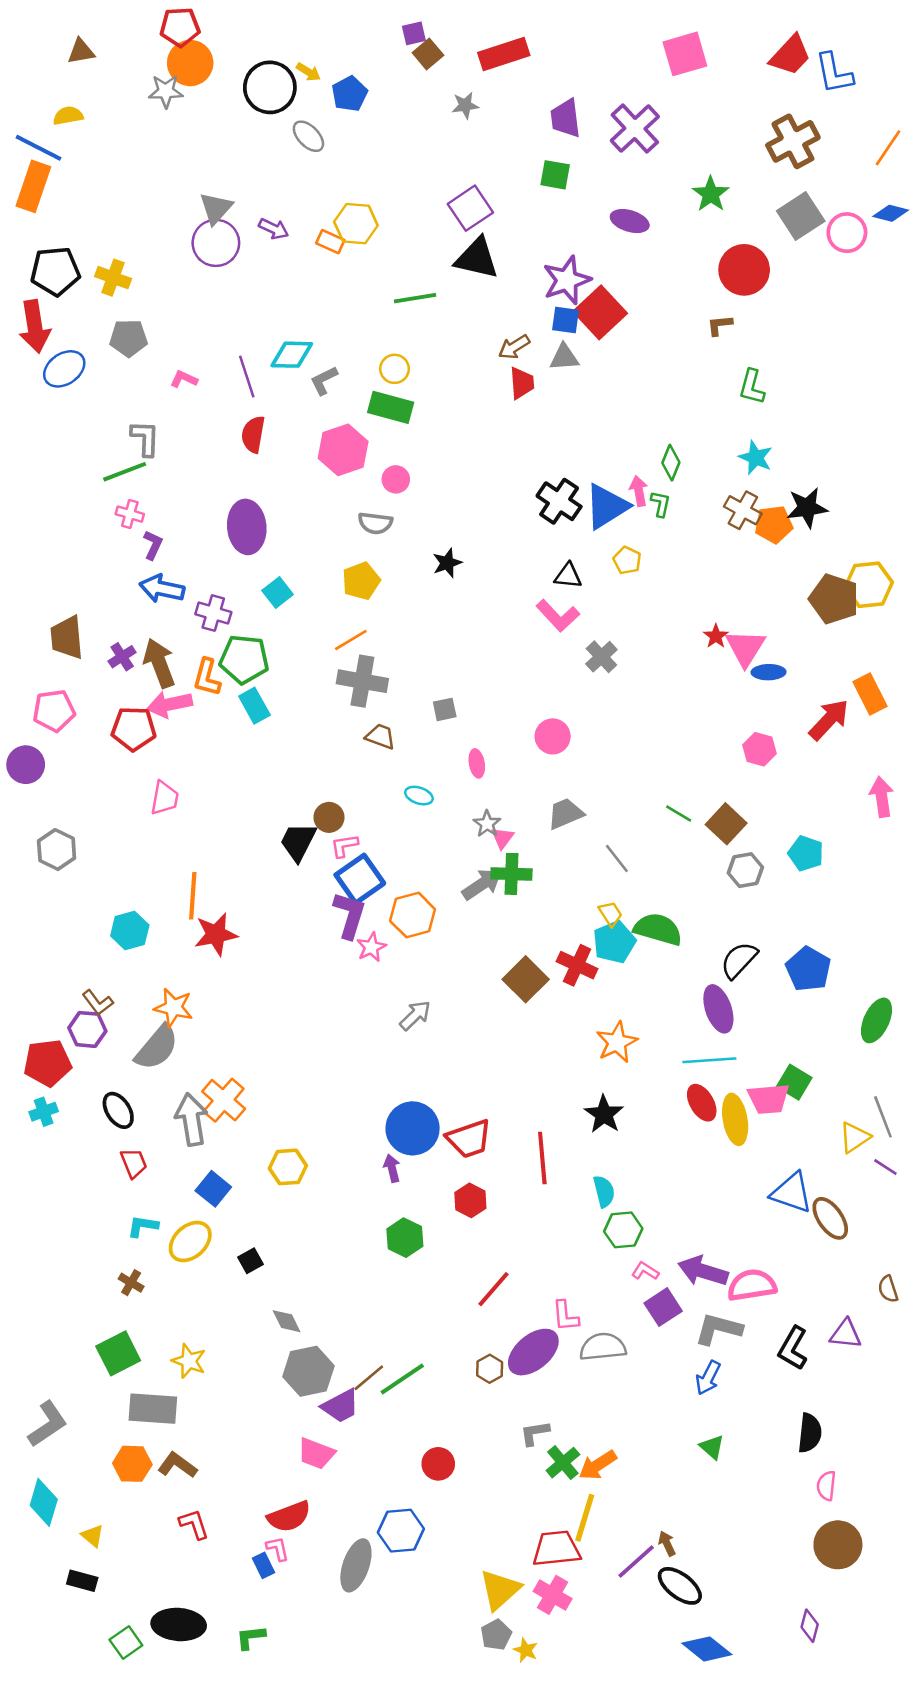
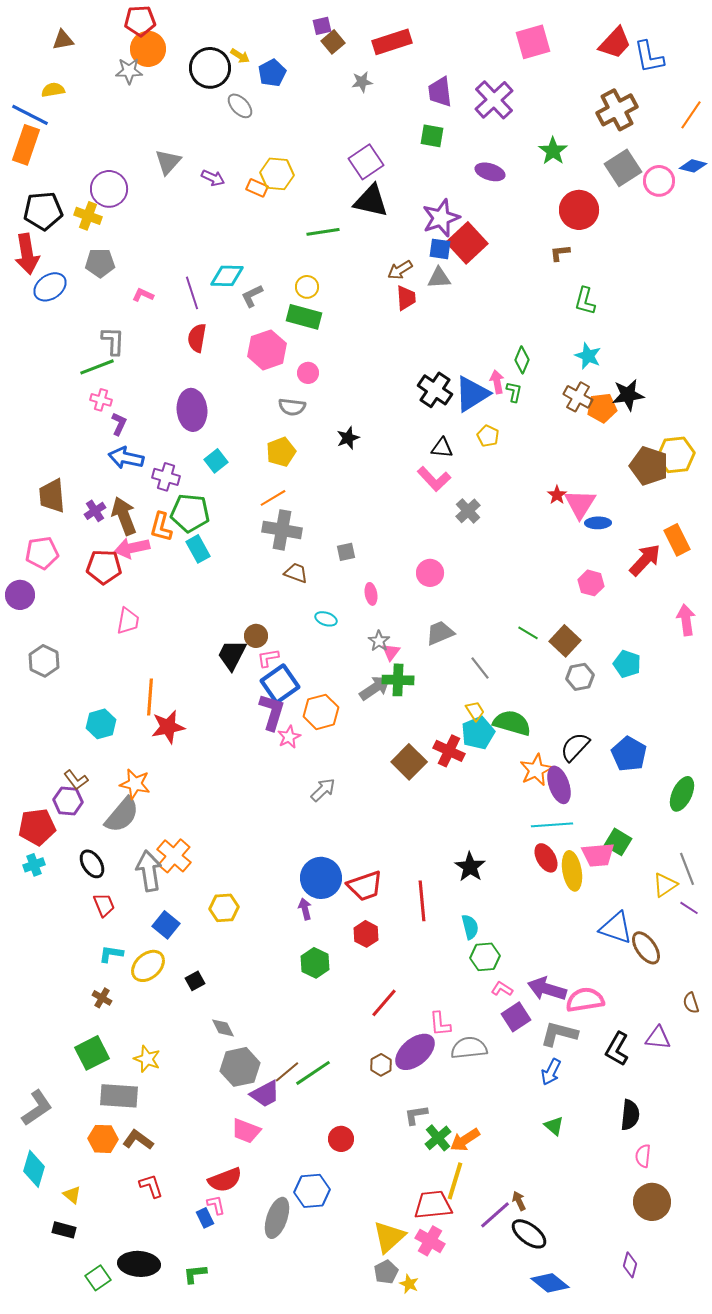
purple circle: (216, 243) -> (109, 189), moved
orange star: (617, 1042) -> (536, 770), moved

